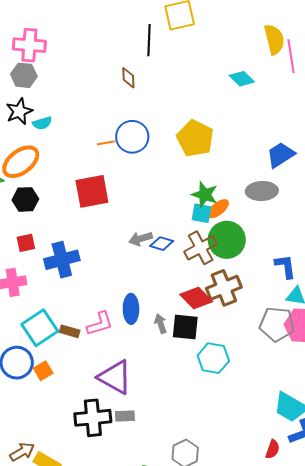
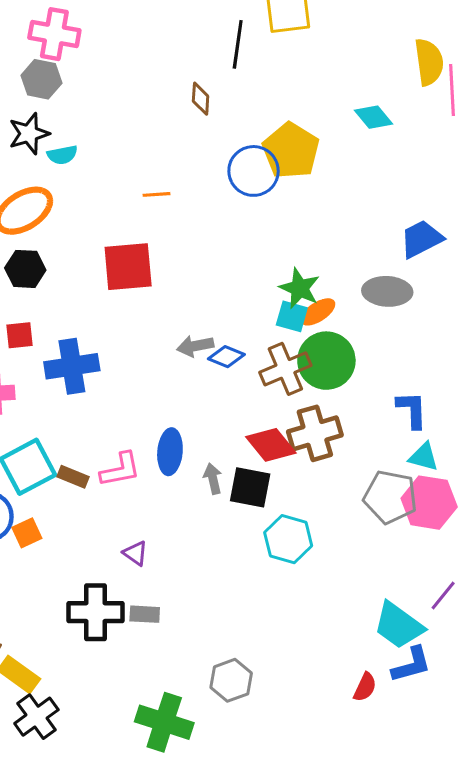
blue circle: (132, 137) -> (254, 171), moved
yellow pentagon: (195, 138) -> (291, 151), moved
purple triangle: (115, 377) -> (135, 553), size x0.5

